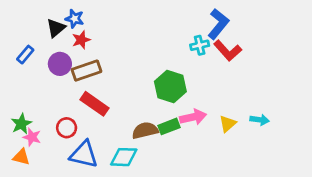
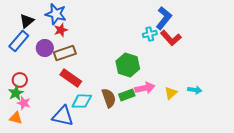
blue star: (75, 19) -> (56, 14), size x1.5
black triangle: (56, 28) -> (27, 21), moved
blue rectangle: (25, 55) -> (19, 41), size x1.5
red circle: (67, 128) -> (20, 80), moved
brown semicircle: (145, 130) -> (109, 98), turned 84
cyan diamond: (124, 157) -> (82, 101), moved

